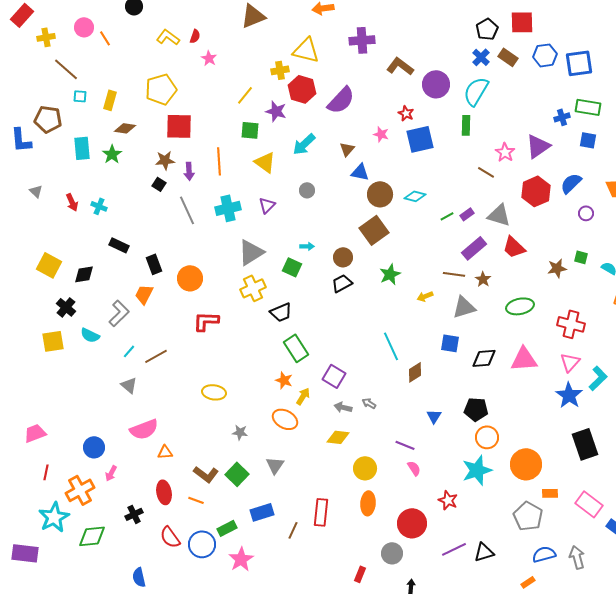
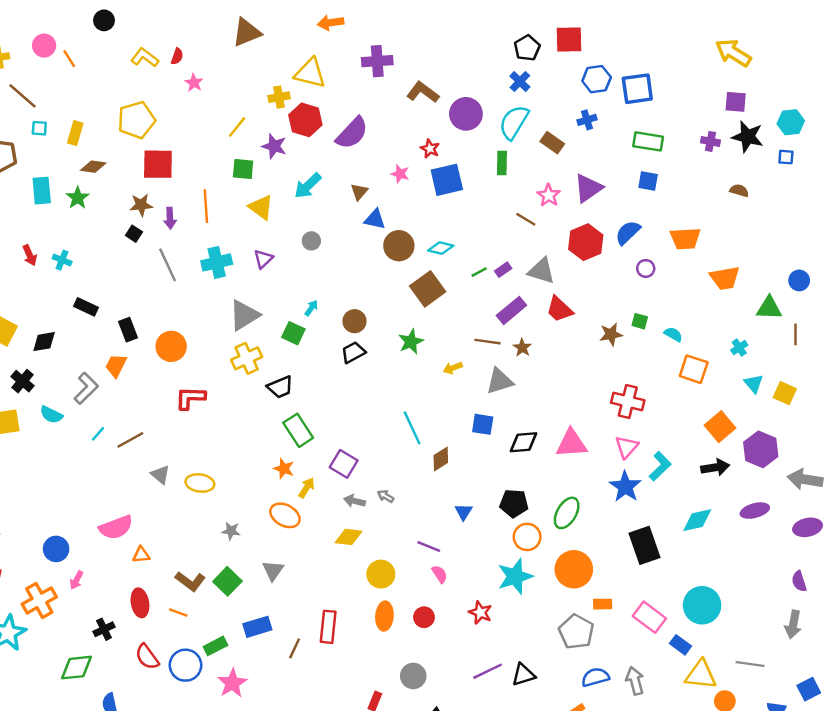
brown rectangle: (508, 57) -> (552, 143), moved
blue cross: (562, 117) -> (587, 120), moved
brown square: (374, 230) -> (428, 289), moved
cyan arrow: (307, 246) -> (311, 308), turned -56
green ellipse: (520, 306) -> (567, 513), moved, turned -48
gray triangle: (129, 385) -> (160, 475), moved
red circle: (412, 523) -> (424, 617), moved, size x0.6
green diamond: (92, 536) -> (76, 668), moved

